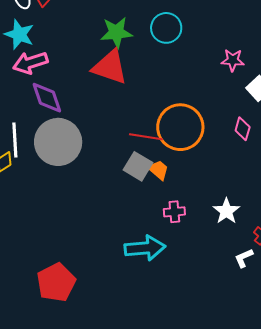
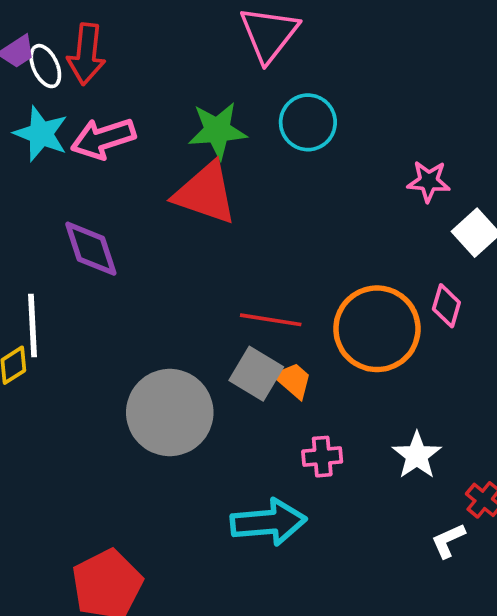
pink arrow: (30, 63) -> (103, 138), moved
orange circle: (180, 127) -> (377, 329), moved
gray circle: (58, 142) -> (170, 413), moved

